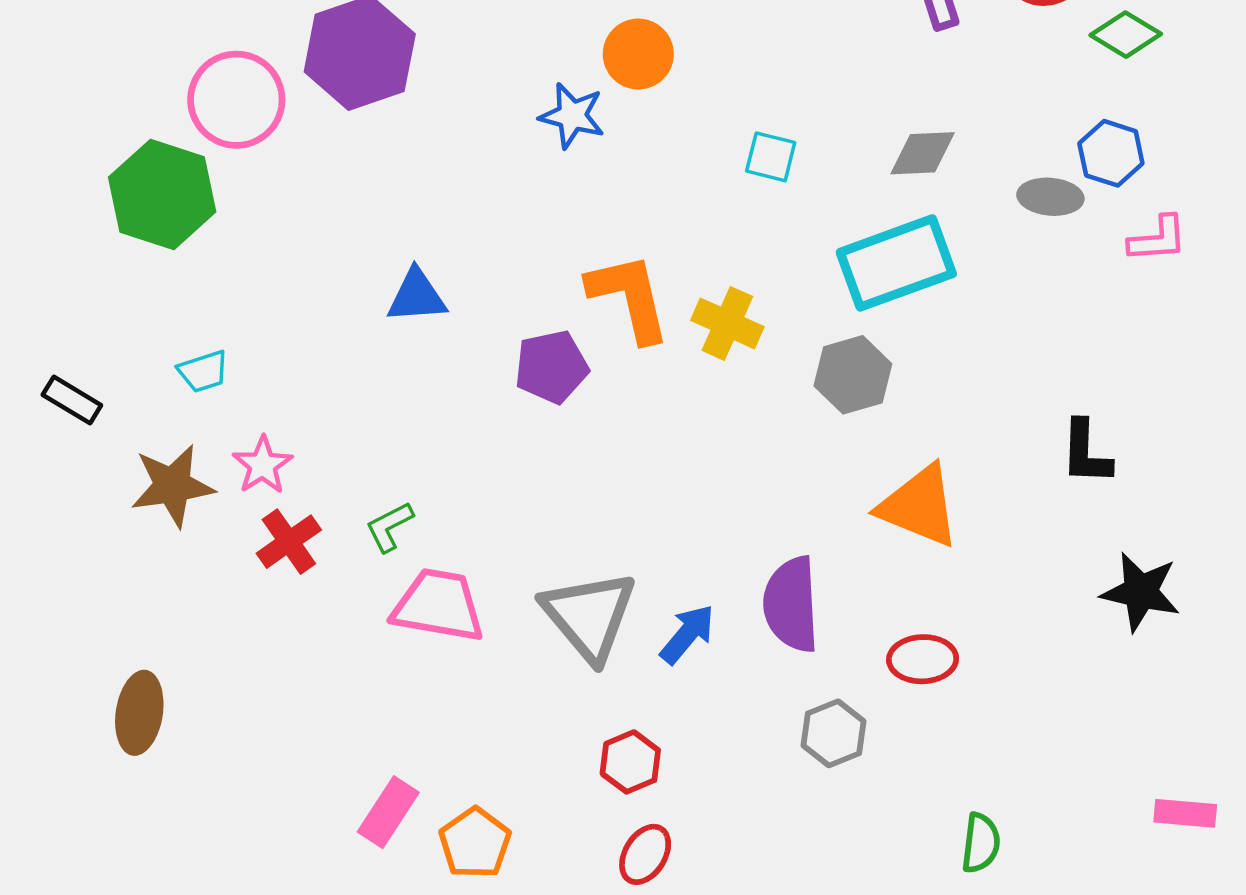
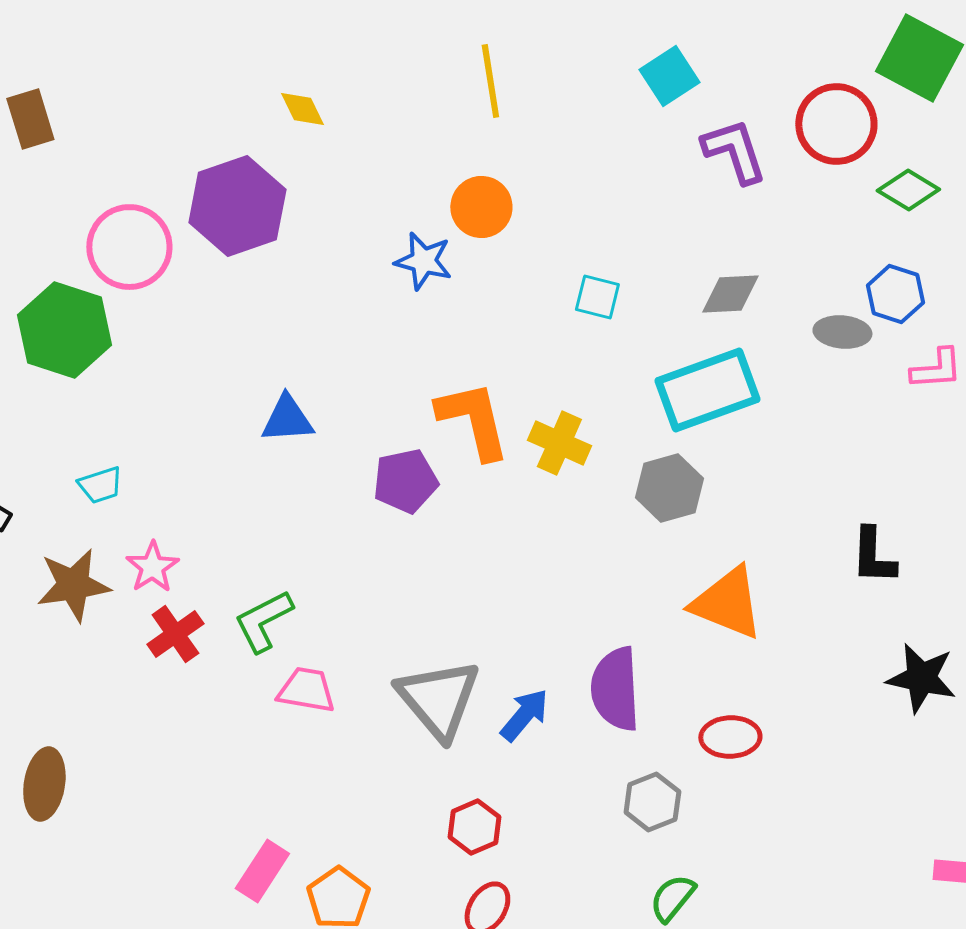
green L-shape: (389, 527) -> (263, 621), size x1.4
pink trapezoid: (438, 606) -> (306, 690), size x0.7
green semicircle: (981, 843) -> (672, 898), moved, turned -148

